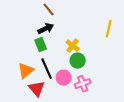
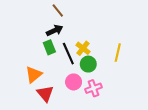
yellow line: (109, 29) -> (118, 53), moved
black line: (47, 69) -> (68, 54), moved

